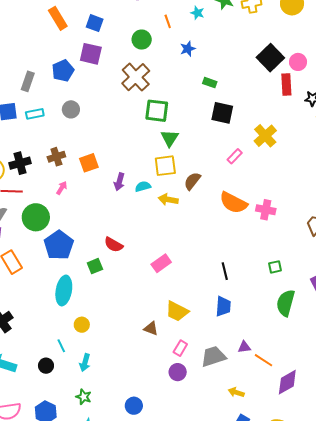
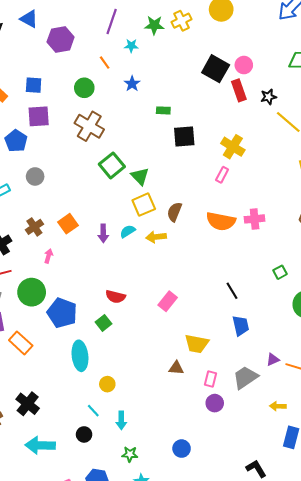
green square: (157, 111) -> (112, 165), moved, turned -30
pink rectangle: (235, 156) -> (222, 175), moved

